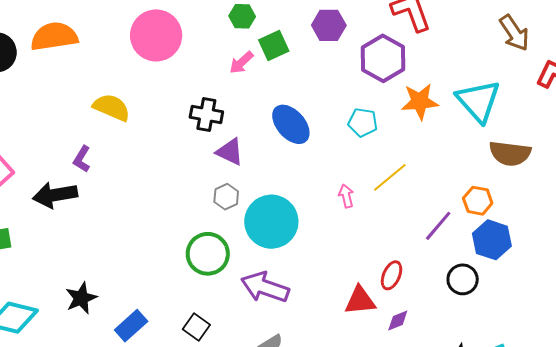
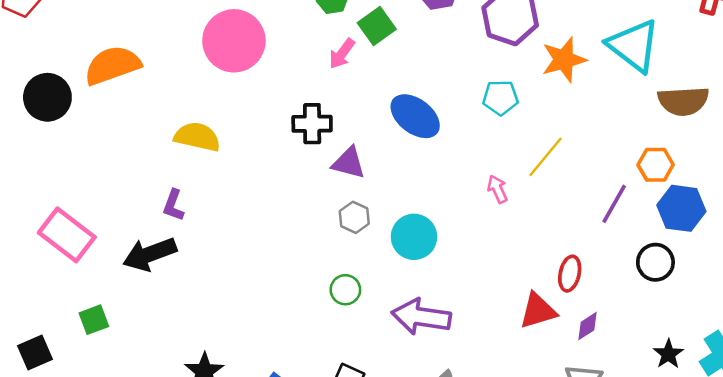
cyan circle: (271, 222) -> (414, 237), size x0.7
green circle: (208, 254) -> (345, 290), size x0.6

